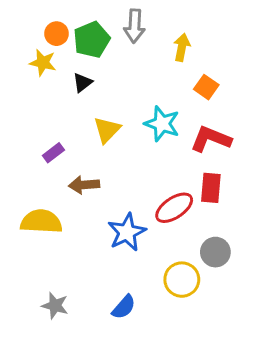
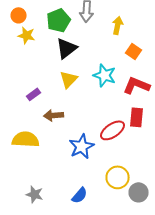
orange circle: (57, 34) -> (18, 15), moved
black triangle: (82, 82) -> (66, 48), moved, size x1.6
gray circle: (215, 252) -> (138, 192), moved

